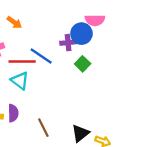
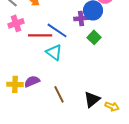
cyan triangle: (20, 81) -> (54, 52), moved
purple semicircle: (13, 113) -> (32, 81), turned -112

